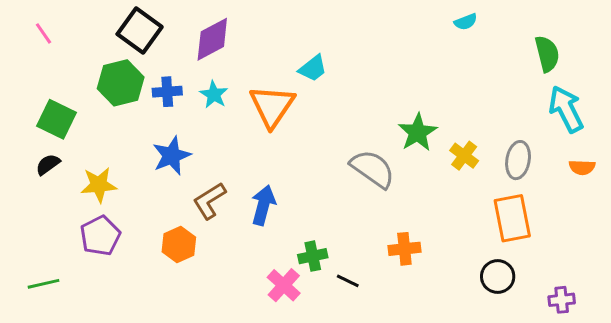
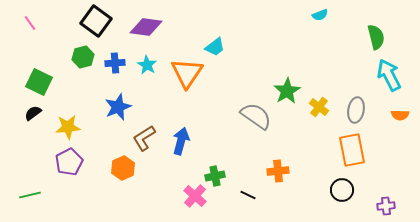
purple diamond: (212, 39) -> (146, 27), turned 36
green hexagon: (121, 83) -> (83, 57), size x0.7
black line: (348, 281) -> (248, 195), moved

